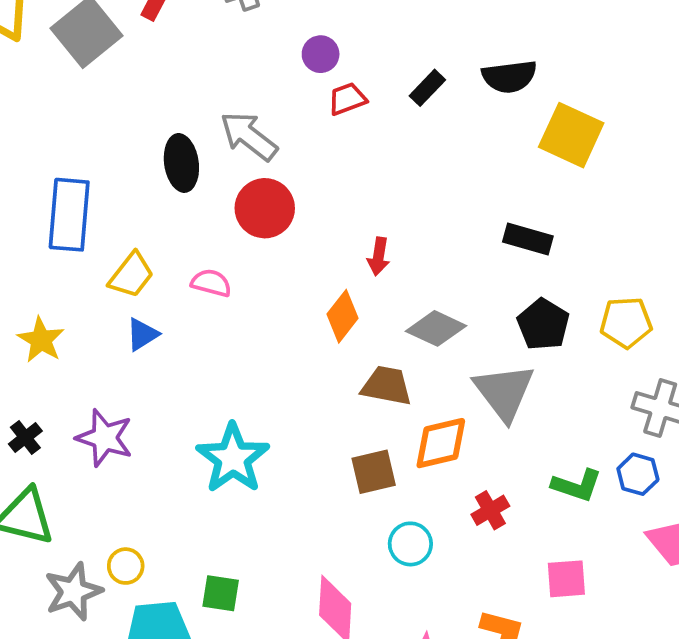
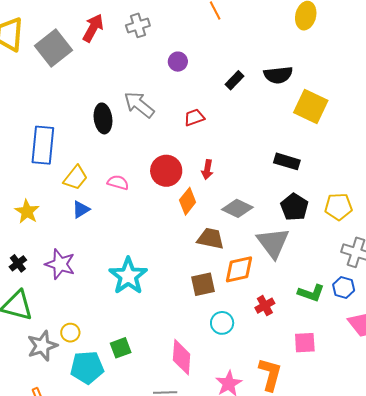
red trapezoid: (347, 99) -> (194, 117), moved
red circle: (265, 208) -> (166, 171), moved
green square: (221, 593) -> (121, 348), turned -30

